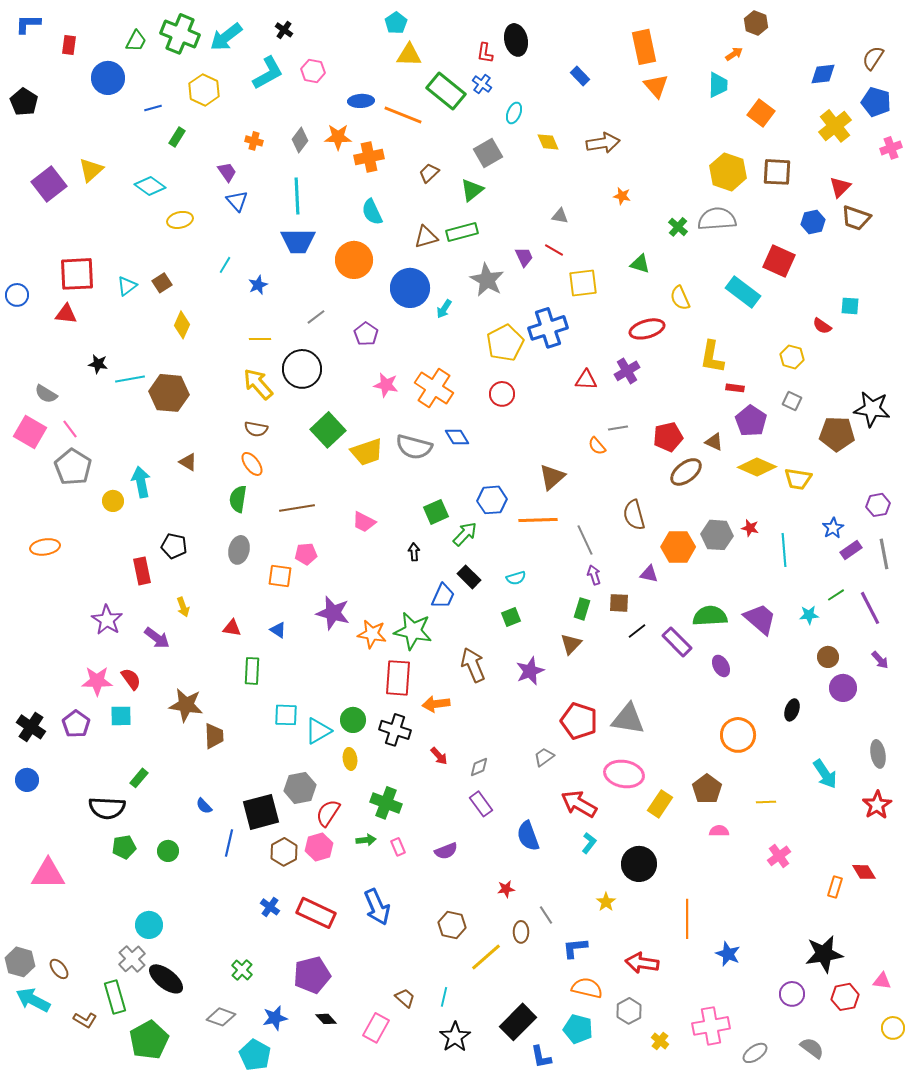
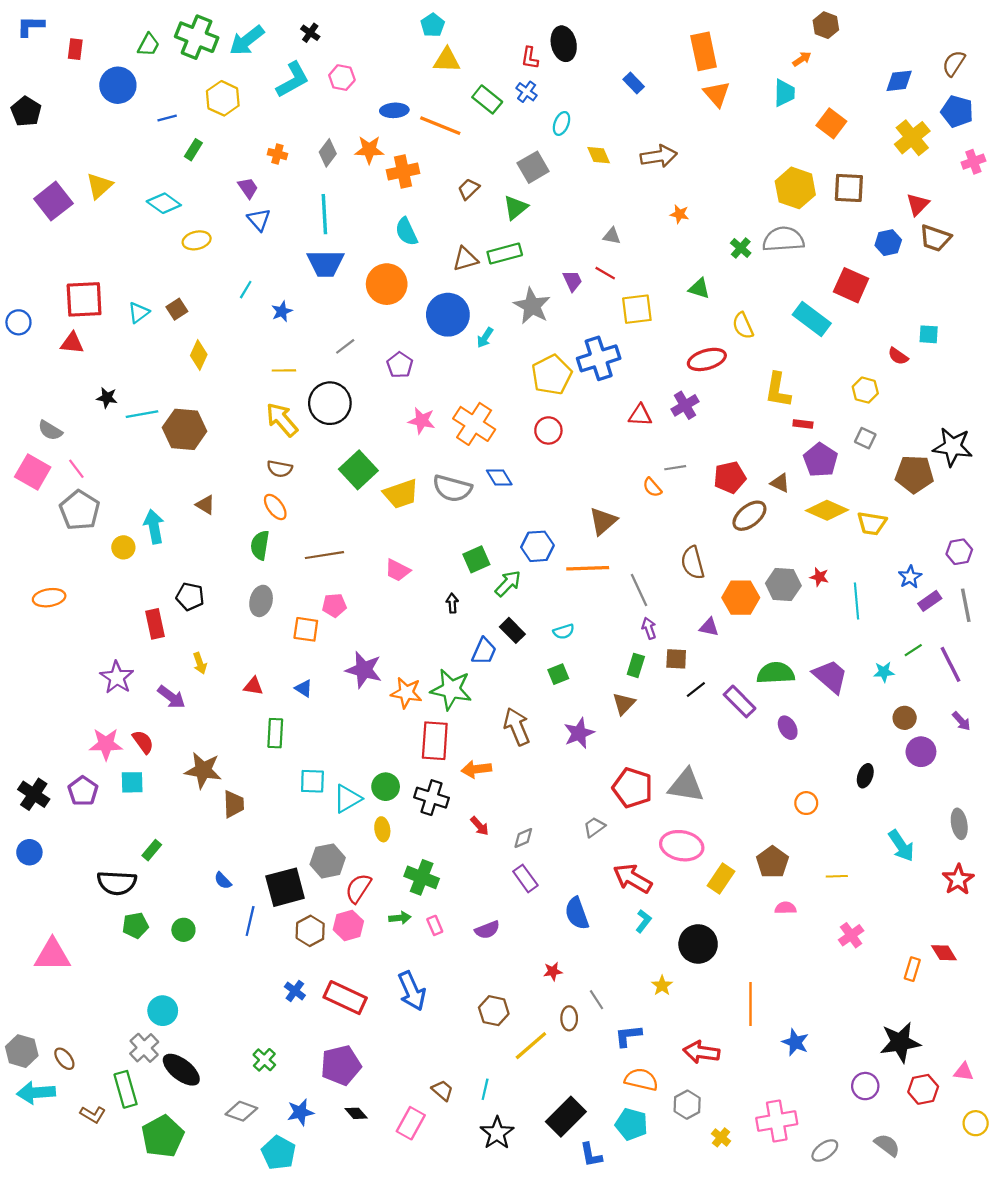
green rectangle: (446, 91) -> (487, 99), size x0.7
orange circle: (738, 735) -> (806, 803), size x0.6
cyan arrow: (33, 1000) -> (36, 1093), turned -32

